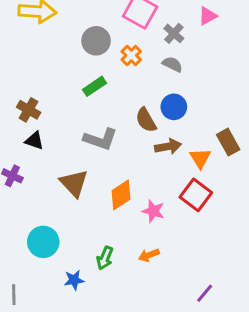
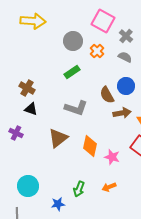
brown triangle: (74, 183) -> (58, 138), turned 35
orange diamond: (121, 195) -> (90, 146), turned -45
cyan circle: (43, 242) -> (28, 186), moved

